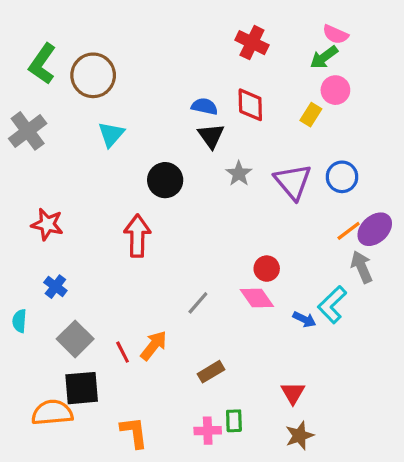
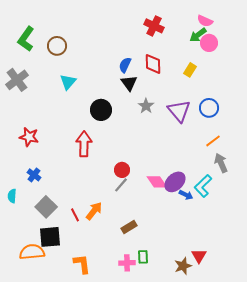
brown circle: (93, 75) -> (57, 46), size x0.7
pink circle: (335, 90) -> (209, 43), moved
blue semicircle: (204, 106) -> (125, 65), turned -77
purple ellipse: (375, 229) -> (175, 182), moved
red circle: (267, 269) -> (122, 170), moved
red triangle: (293, 393) -> (199, 256), moved

